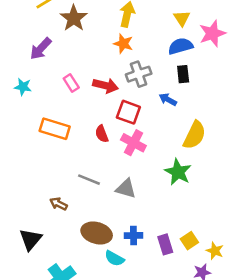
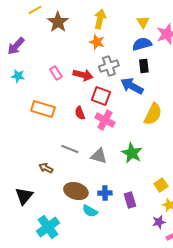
purple arrow: (41, 49) -> (16, 46), moved
blue arrow: (168, 100) -> (132, 86), size x1.6
green star: (178, 172) -> (132, 153), moved
yellow square: (189, 241) -> (161, 185), moved

